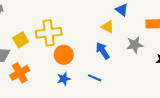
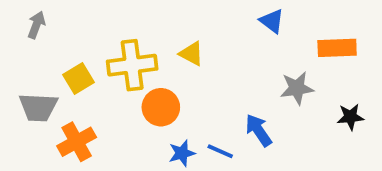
yellow triangle: (108, 27) -> (191, 54), moved
blue arrow: (103, 51) -> (259, 130), moved
blue star: (64, 79) -> (182, 153), moved

